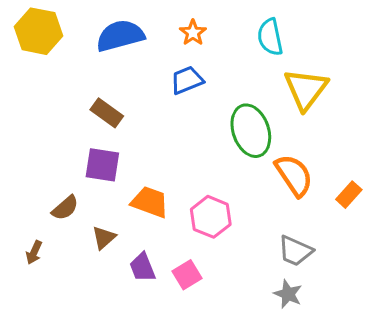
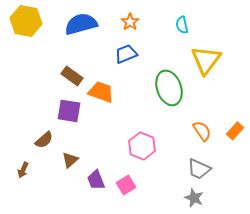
cyan semicircle: (270, 37) -> (182, 25), size x0.7
orange semicircle: (294, 175) -> (202, 131), moved, size x0.7
orange trapezoid: (150, 202) -> (101, 92), moved

